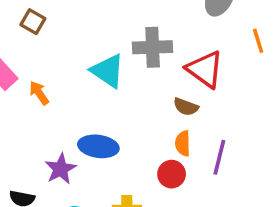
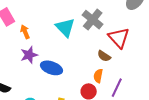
gray cross: (153, 47) -> (93, 20), turned 30
purple star: (61, 169) -> (29, 55), moved

